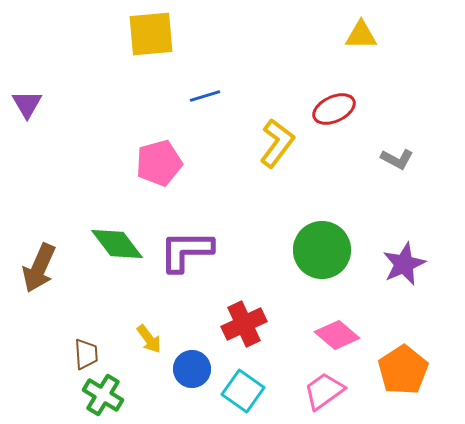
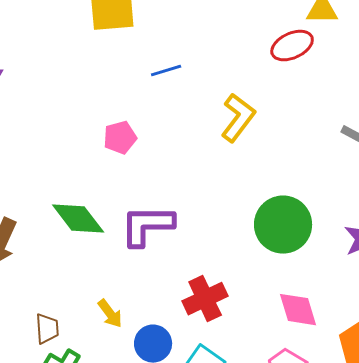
red ellipse: (334, 109) -> (292, 46), moved
pink pentagon: (159, 163) -> (120, 138), size x0.7
pink diamond: (337, 335) -> (298, 310), turned 33

